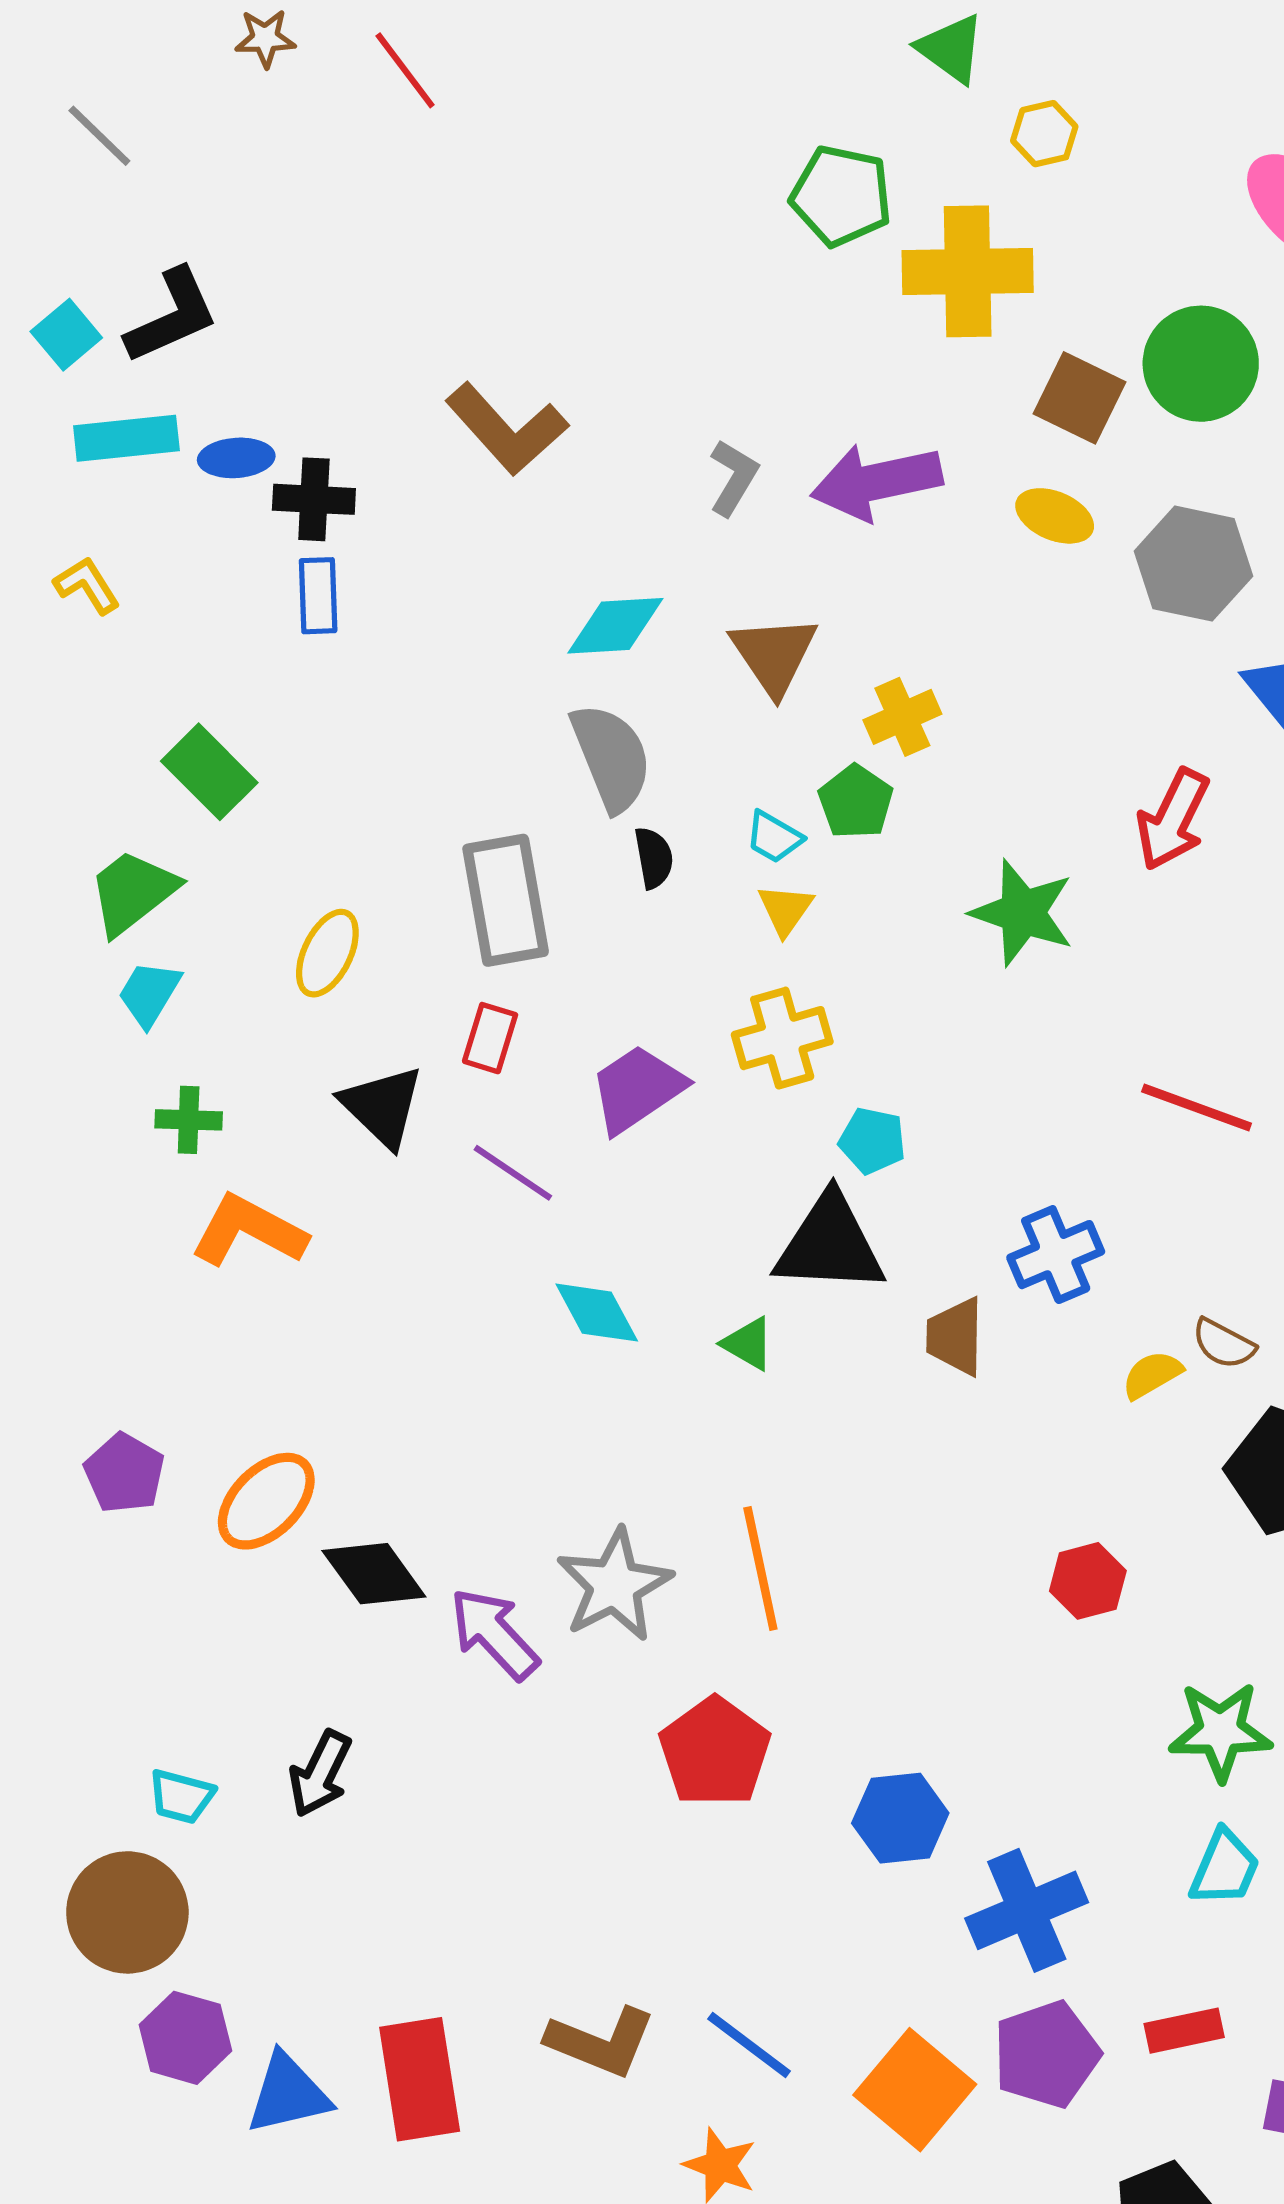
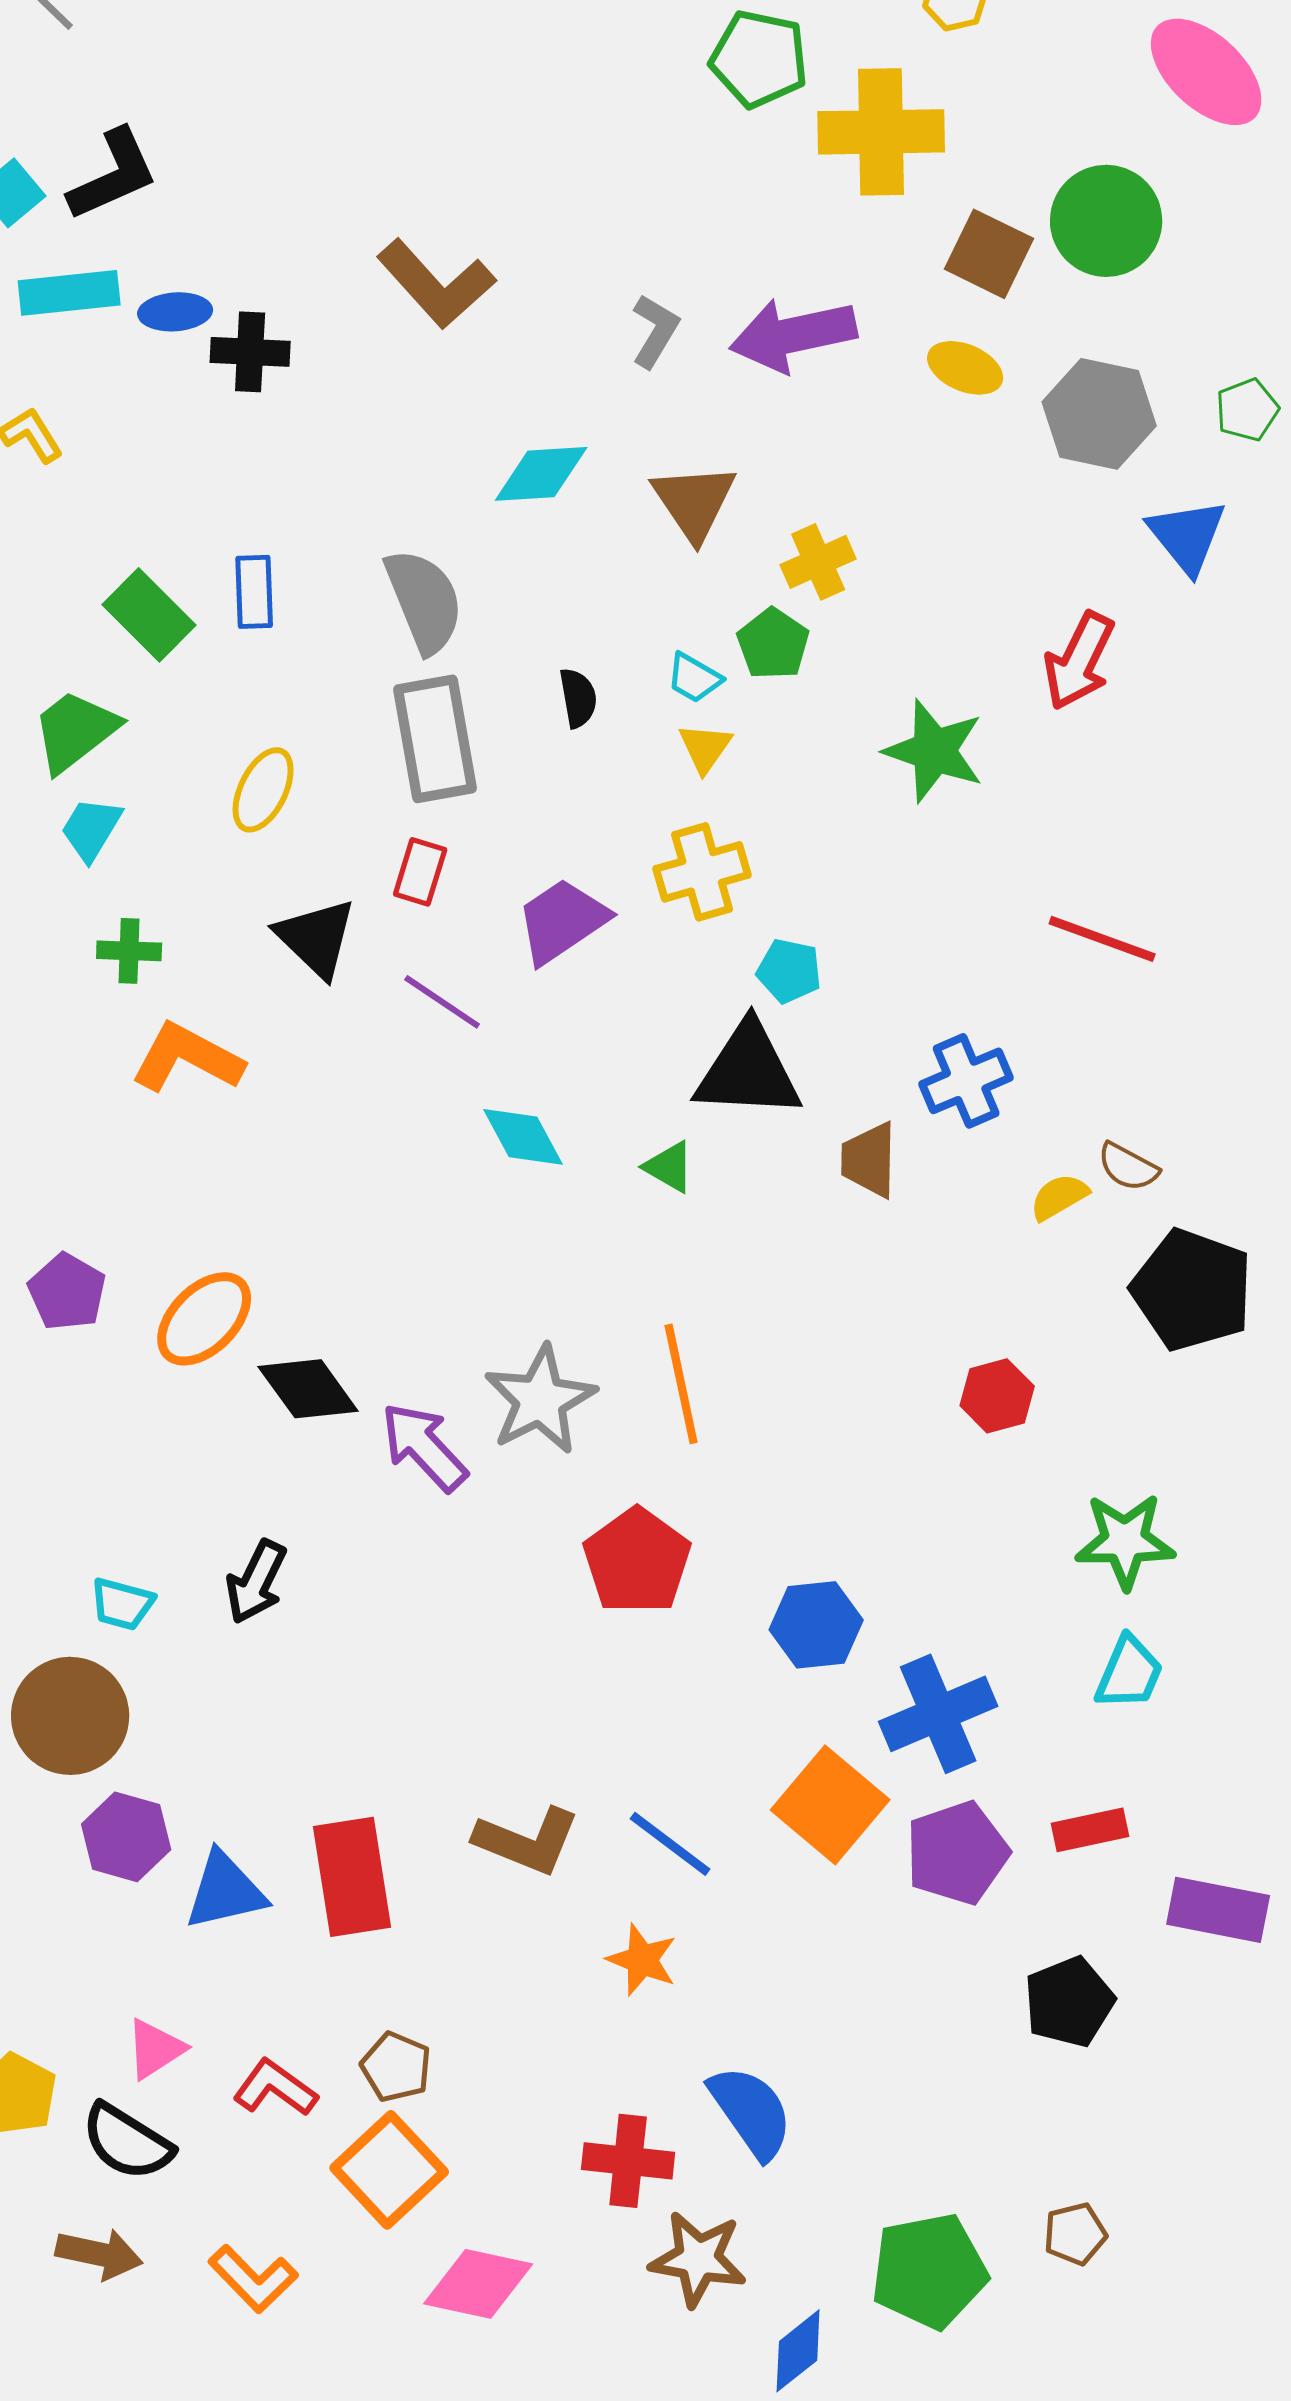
blue rectangle: (318, 596) -> (254, 592), moved
gray semicircle: (611, 757) -> (424, 601), moved
orange square: (915, 2090) -> (830, 1805), moved

